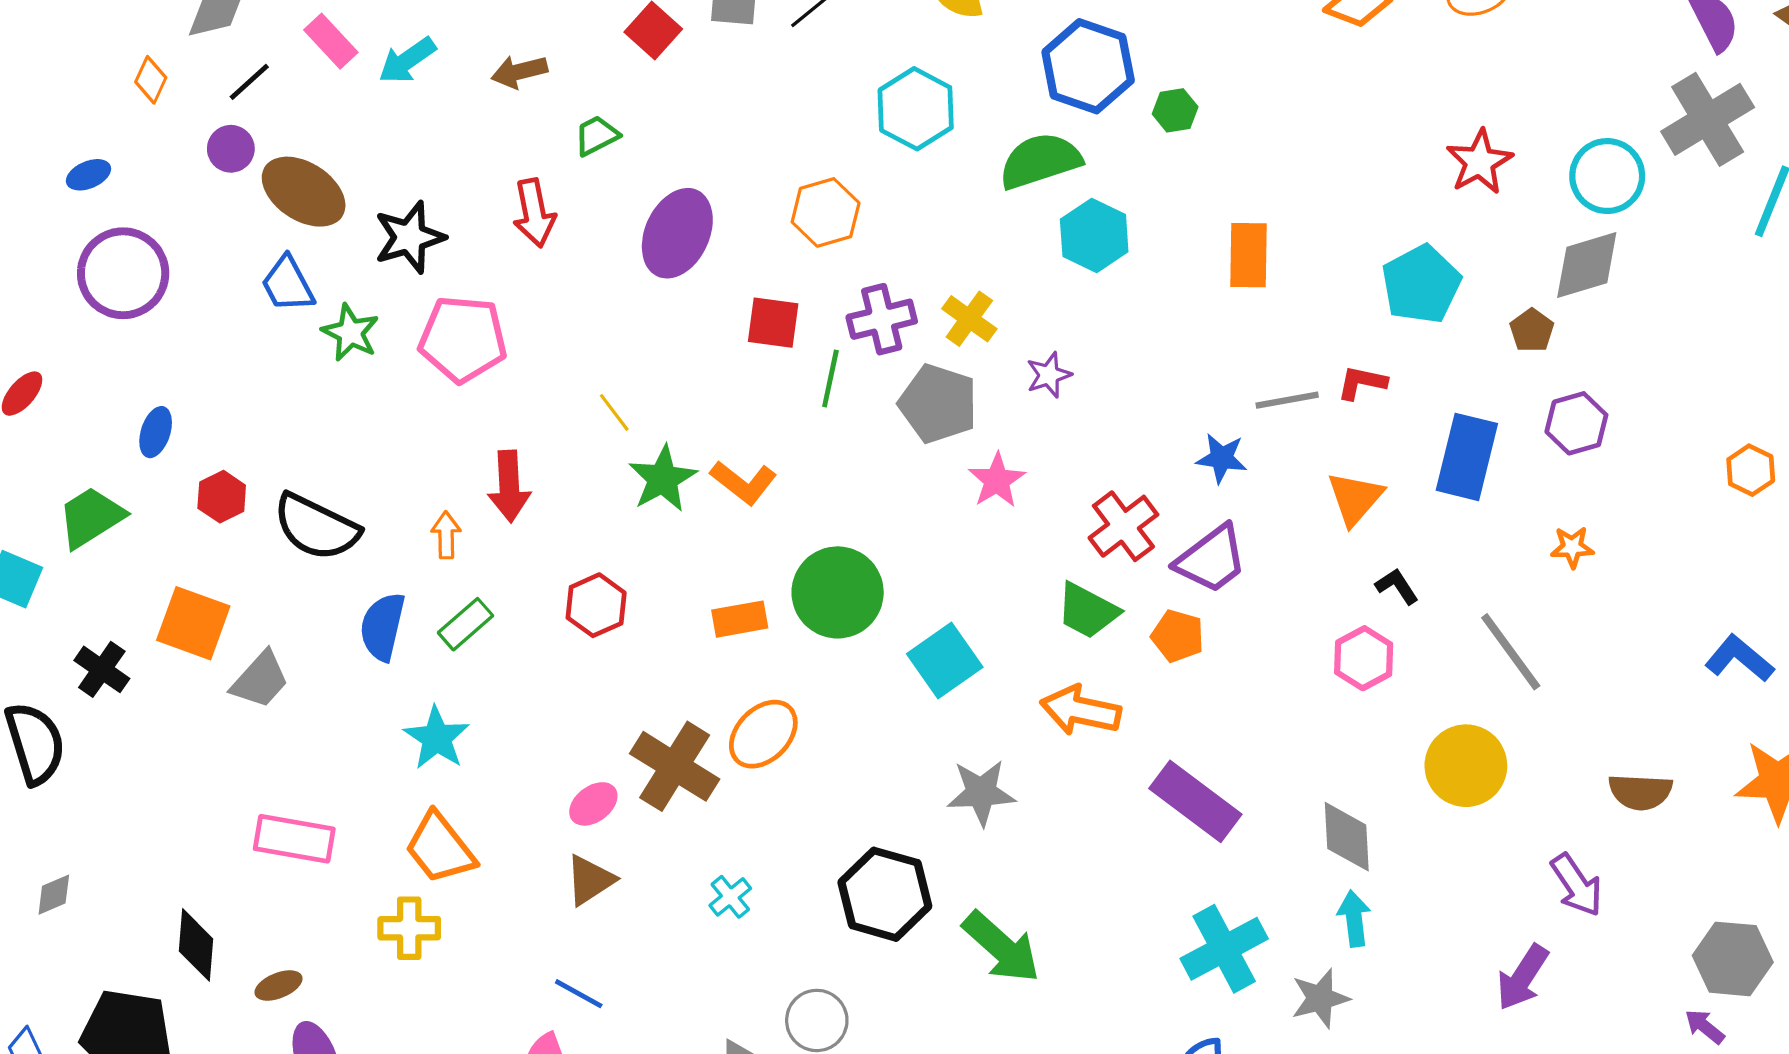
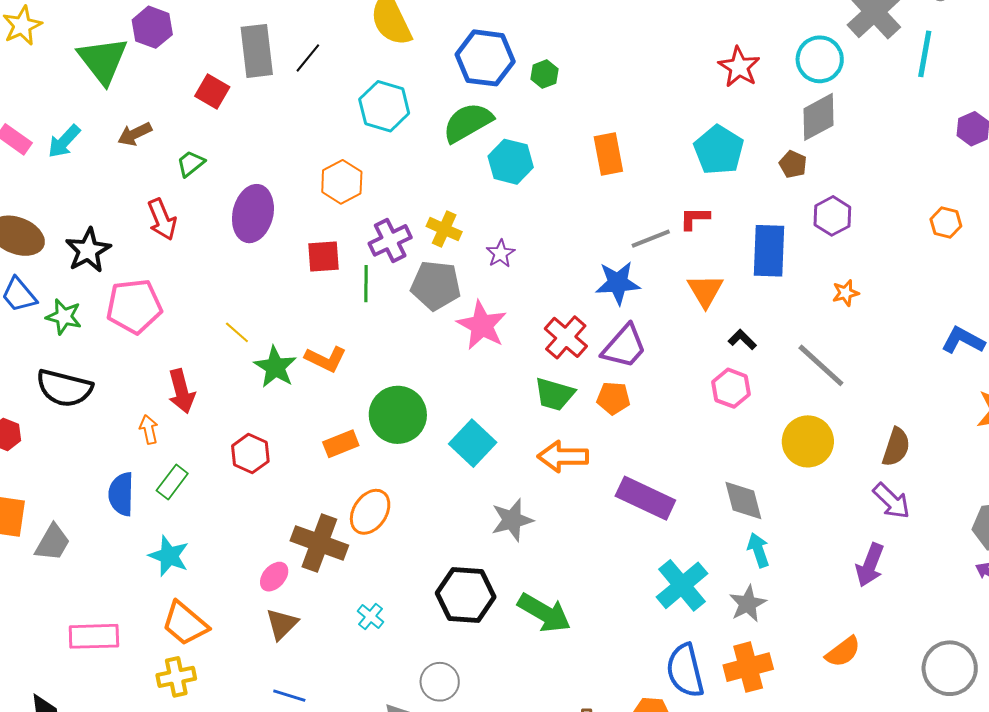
blue star: (1222, 458) -> (618, 283), size x1.4
pink star: (997, 480) -> (482, 325), size x1.4
black semicircle: (316, 527) -> (64, 388), moved
brown semicircle: (1640, 792) -> (896, 447), moved, turned -63

